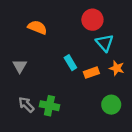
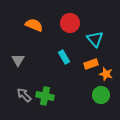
red circle: (92, 20) -> (70, 23), moved
orange star: (117, 68) -> (106, 74), moved
orange rectangle: (91, 73) -> (91, 64), moved

